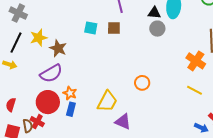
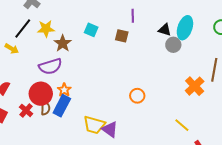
cyan square: (91, 28) -> (91, 30), moved
gray circle: (157, 29) -> (173, 45), moved
yellow line: (195, 90) -> (182, 125), moved
yellow trapezoid: (107, 101) -> (94, 125), moved, turned 65
blue rectangle: (71, 109) -> (62, 106), size x1.5
brown semicircle: (28, 126) -> (45, 108), moved

